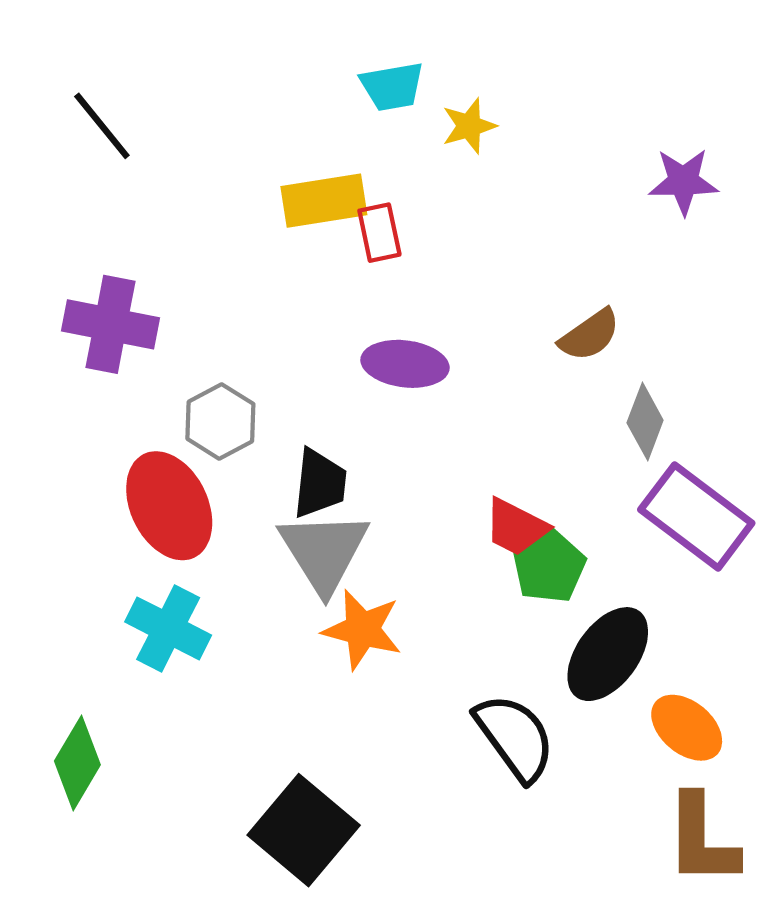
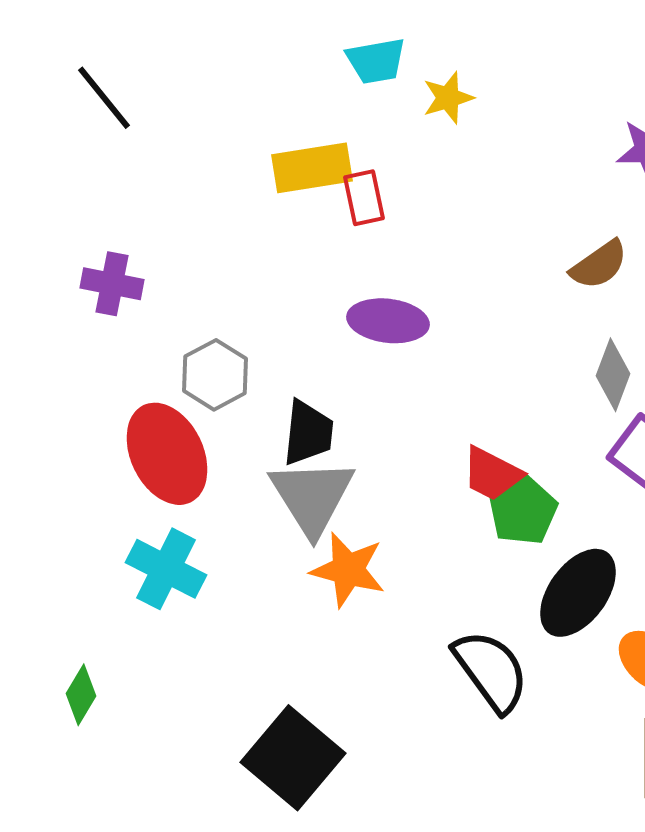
purple cross: (111, 324) -> (112, 284), size x0.7
brown semicircle: (590, 335) -> (599, 265), moved
green diamond: (77, 763) -> (81, 695), size x0.7

